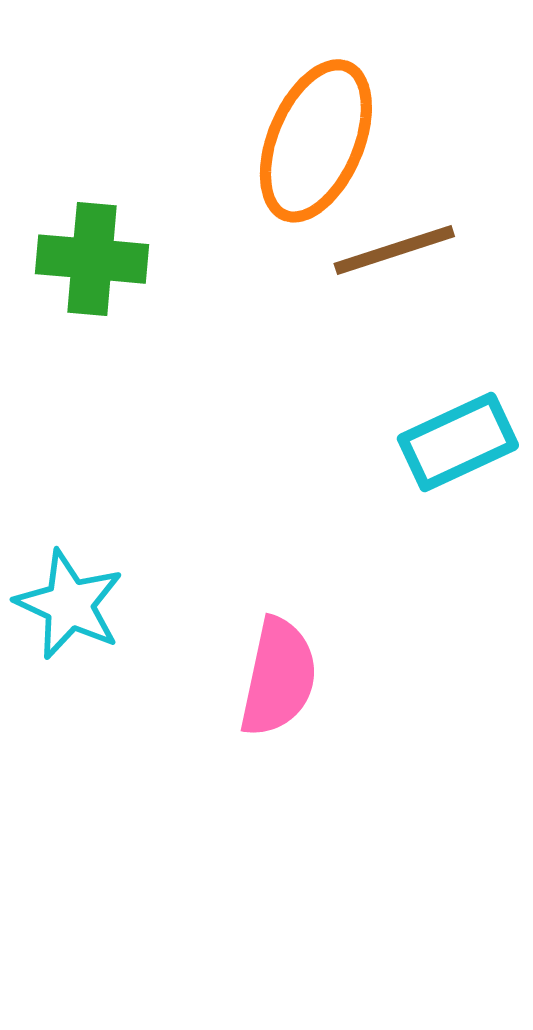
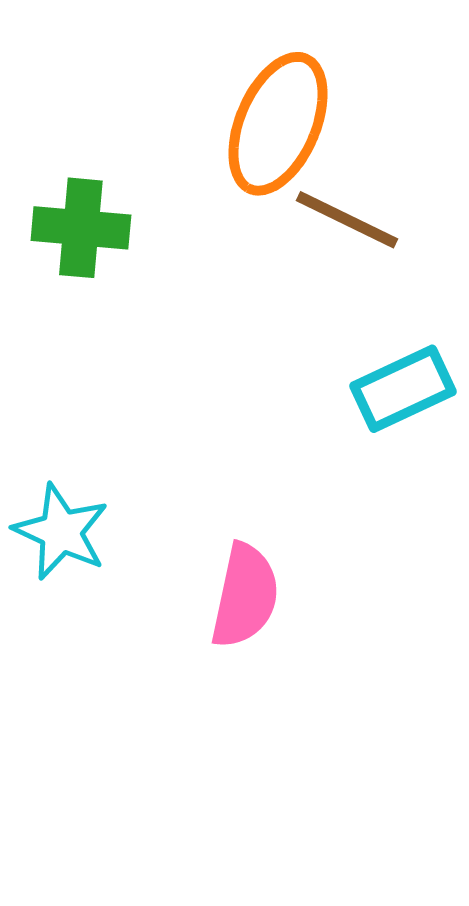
brown line: (394, 250) -> (347, 220), turned 44

